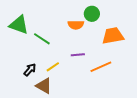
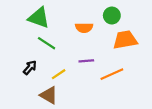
green circle: (92, 14) -> (112, 16), moved
green triangle: (19, 25) -> (39, 18), moved
black arrow: (30, 70) -> (30, 68), moved

